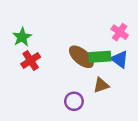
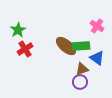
blue triangle: (120, 59) -> (97, 58), moved
purple circle: (74, 101) -> (80, 82), moved

